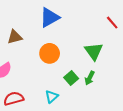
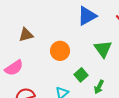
blue triangle: (50, 17) -> (87, 16), moved
green arrow: (90, 78) -> (99, 87), moved

